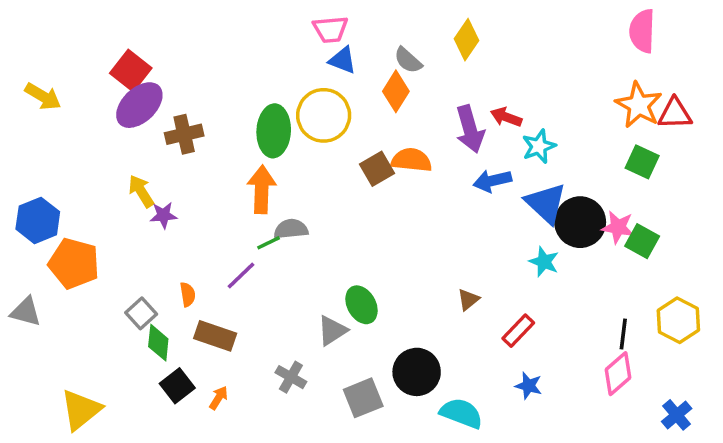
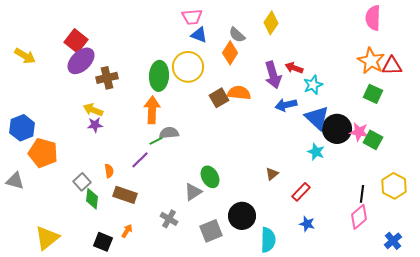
yellow arrow: (141, 191) -> (93, 110), moved, turned -36
black square: (177, 386) -> (103, 242), moved, turned -30
cyan semicircle: (461, 413) -> (268, 240), turned 70

